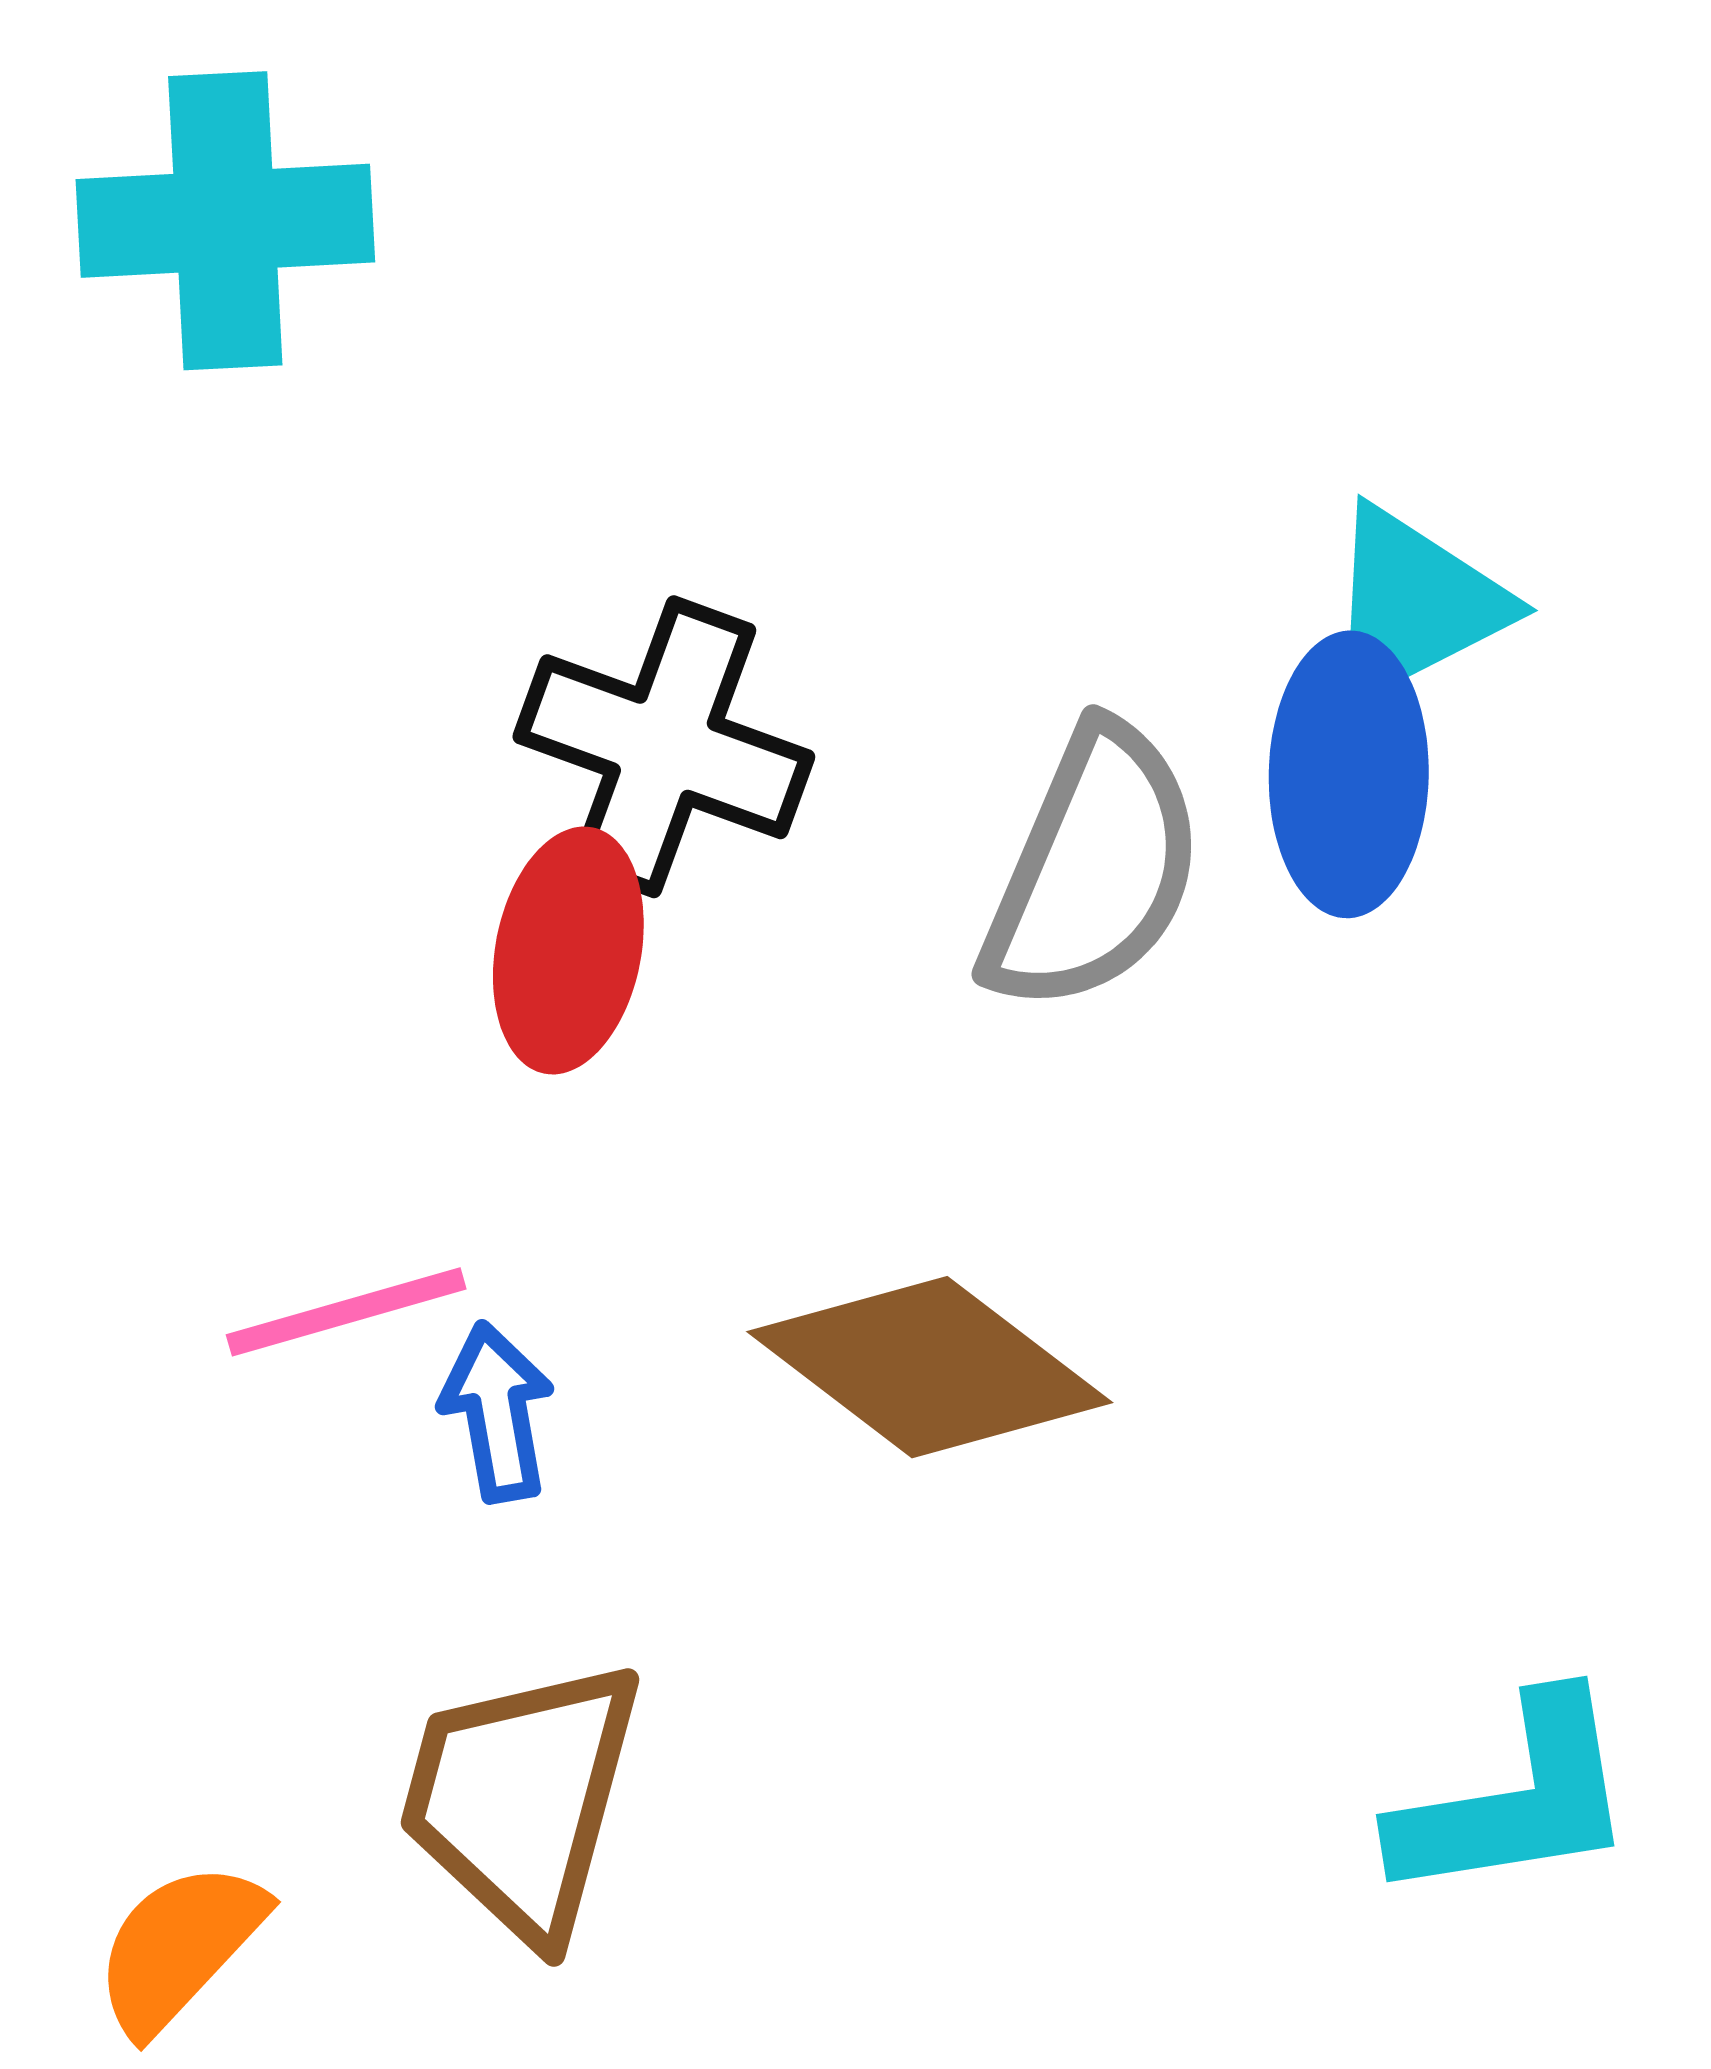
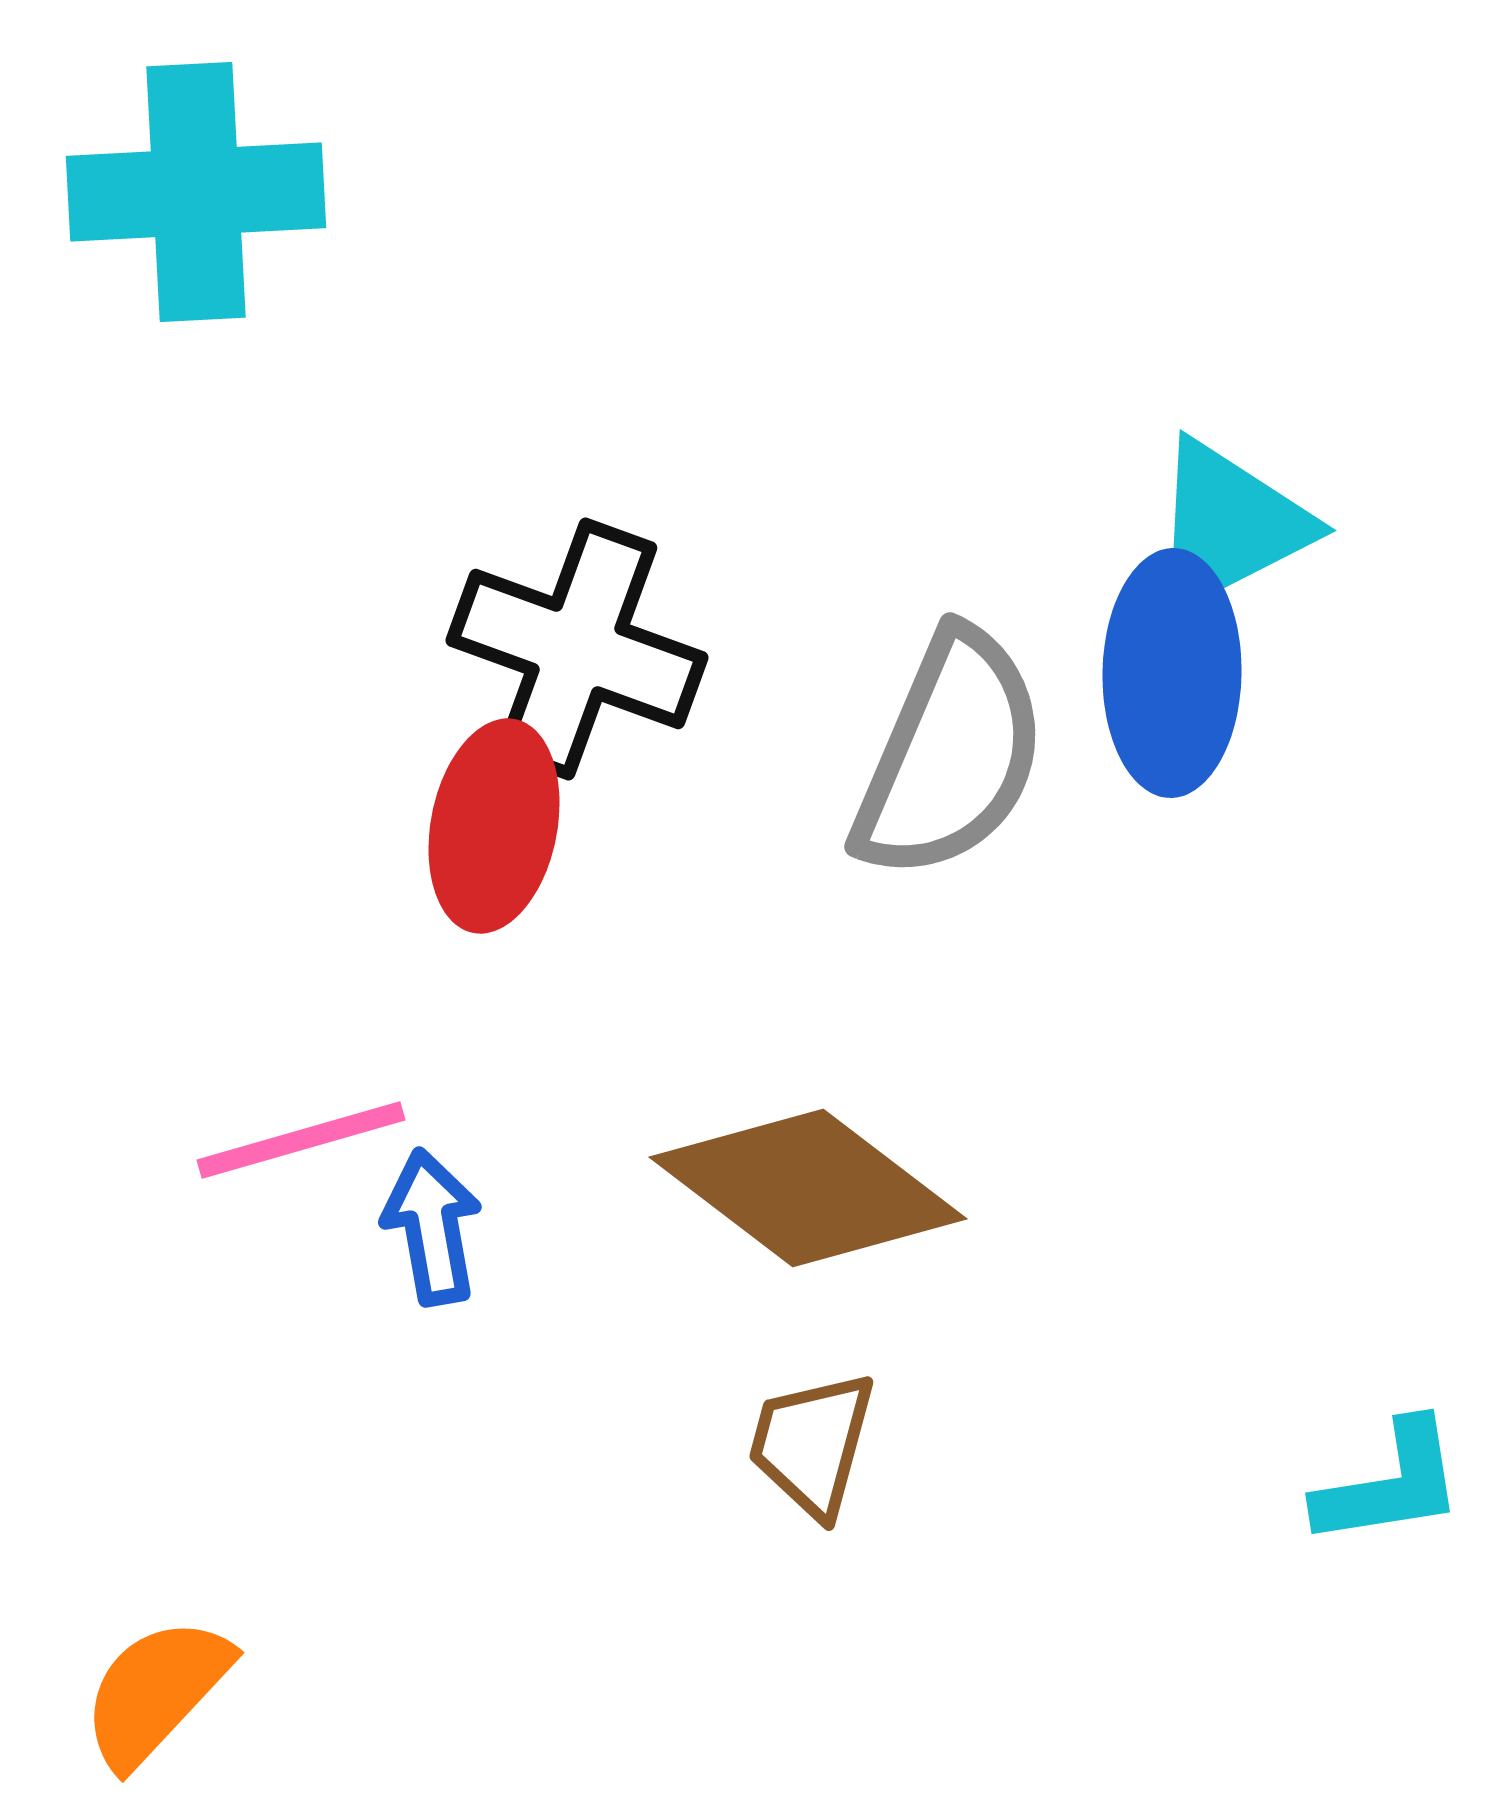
brown trapezoid: (521, 1799) -> (812, 1444), moved, size x0.6
cyan L-shape: (1516, 1800) -> (1390, 1484), moved, size x0.7

